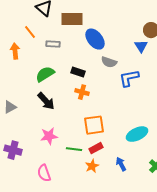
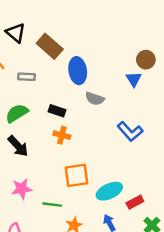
brown rectangle: (72, 19) -> (50, 46), turned 40
blue ellipse: (95, 39) -> (78, 71), turned 30
blue L-shape: (129, 78) -> (130, 132), moved, turned -120
cyan ellipse: (137, 134) -> (109, 191), moved
red rectangle: (96, 148) -> (135, 202), moved

